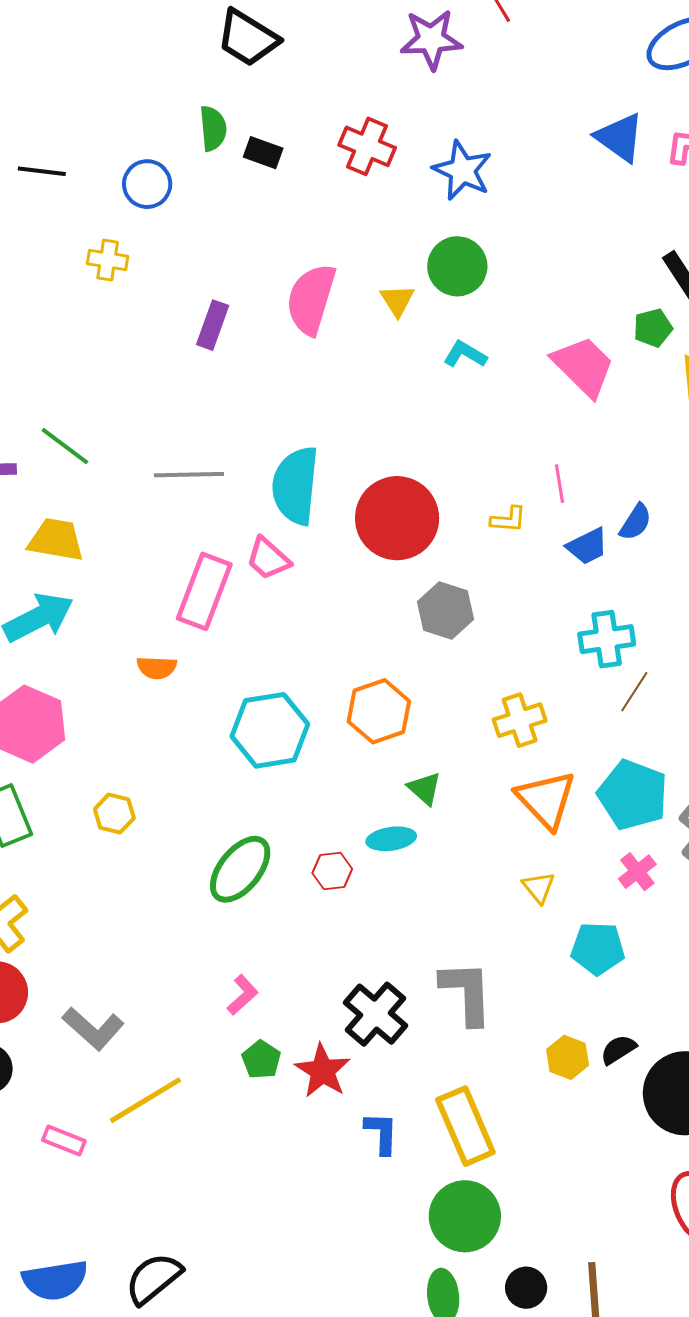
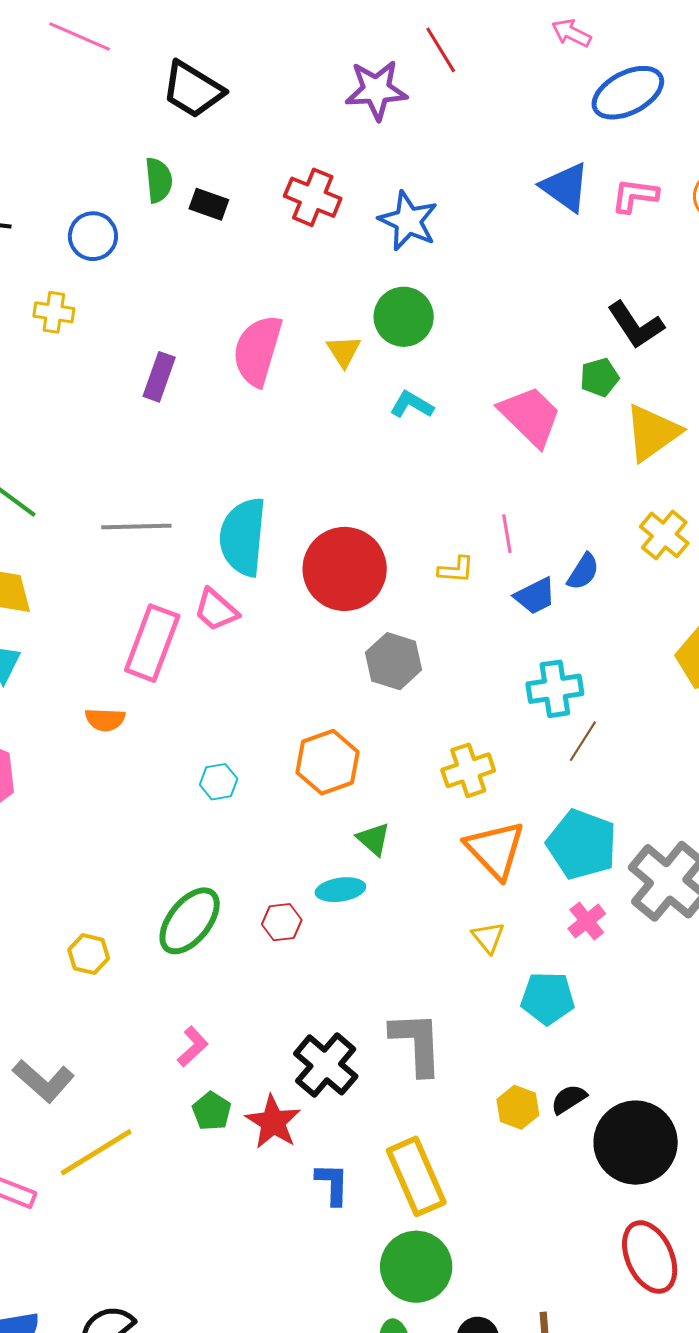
cyan hexagon: (270, 730) -> (219, 782), size x0.5
yellow hexagon: (114, 814) -> (89, 954), moved

